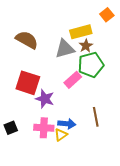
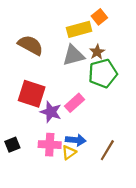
orange square: (107, 15) -> (99, 17), moved
yellow rectangle: (81, 32) -> (79, 29), moved
pink rectangle: (73, 80) -> (75, 103), moved
brown line: (96, 117) -> (107, 150), moved, turned 42

